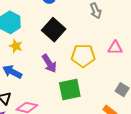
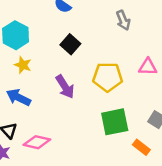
black square: (54, 30) -> (70, 44), size x0.7
green square: (70, 90) -> (115, 122), moved

